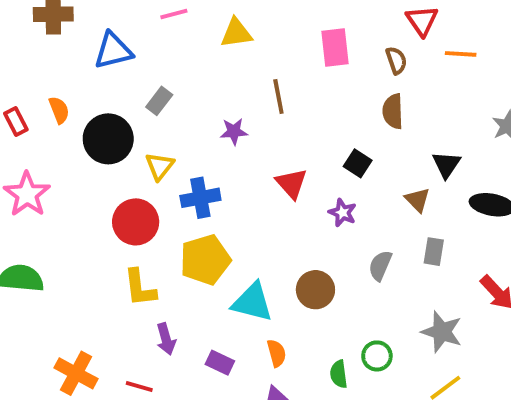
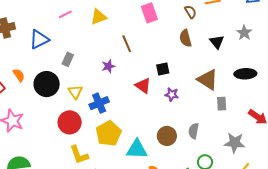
brown semicircle: (396, 60) -> (190, 12), moved
black square: (358, 163) -> (163, 69), moved, turned -32
black triangle: (446, 165) -> (217, 42), moved
brown triangle: (418, 200) -> (208, 80), size x1.6
gray semicircle: (380, 266) -> (194, 131), moved

